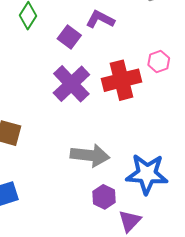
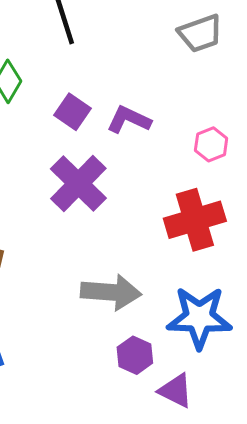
purple L-shape: (100, 19) -> (129, 120), moved
red cross: (121, 80) -> (195, 220), moved
purple triangle: (130, 221) -> (176, 391), turned -45

